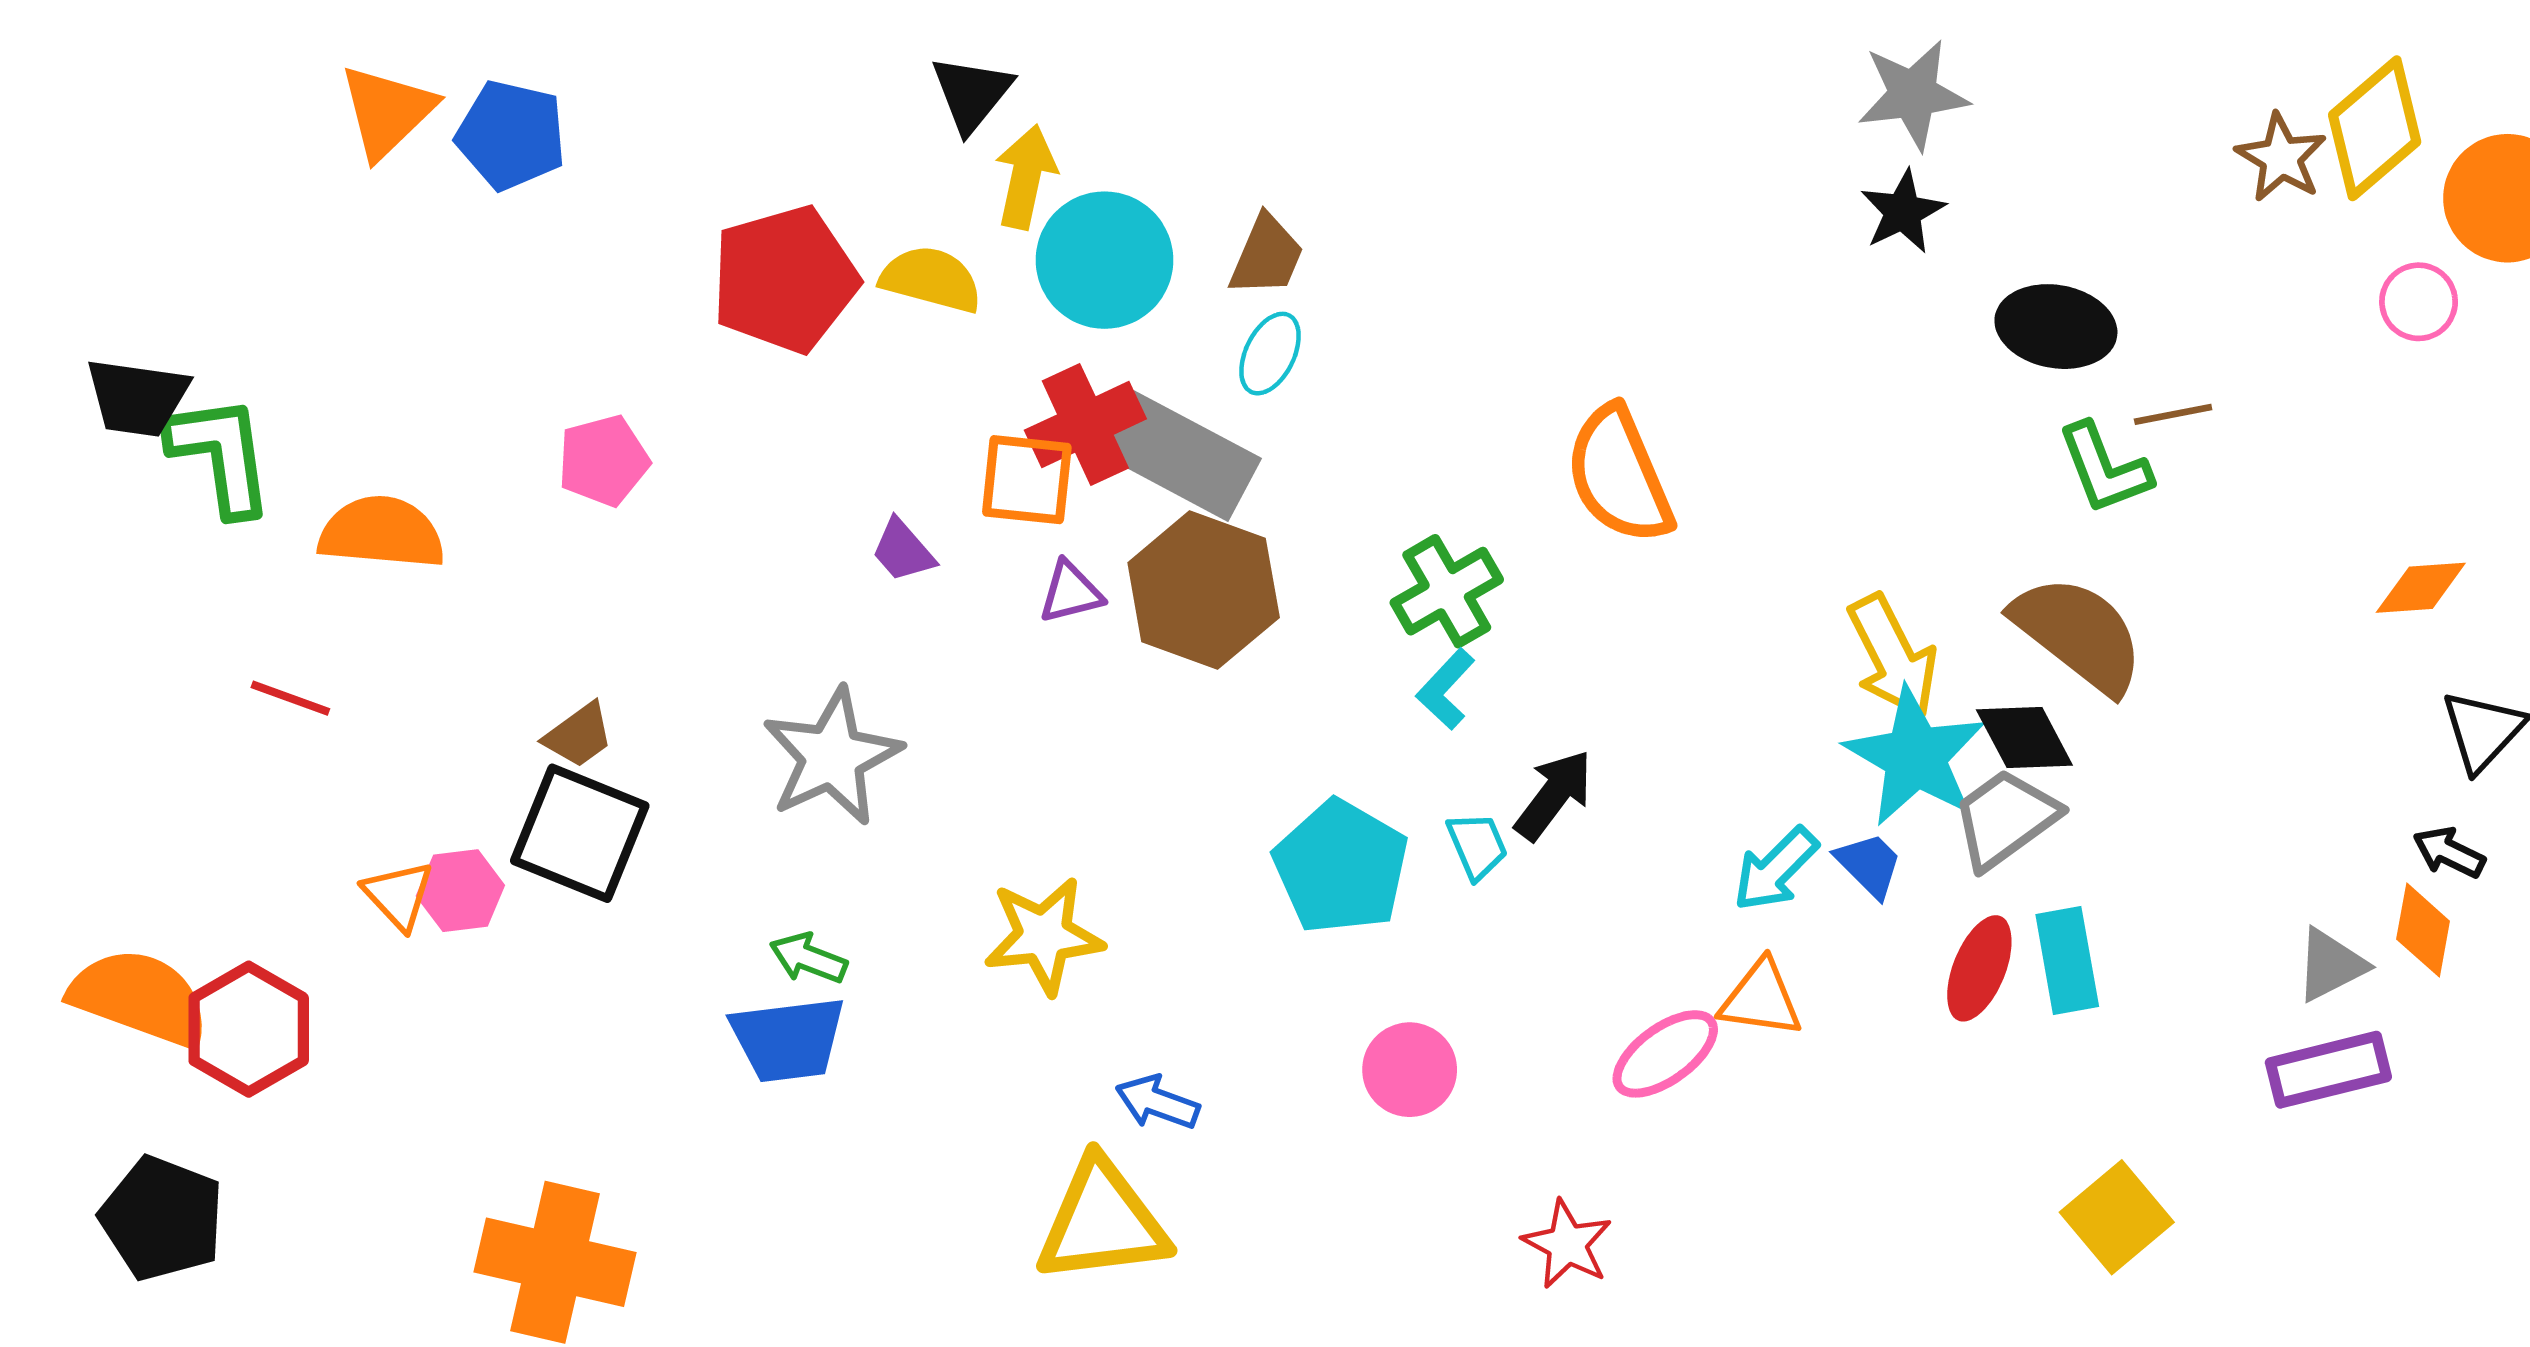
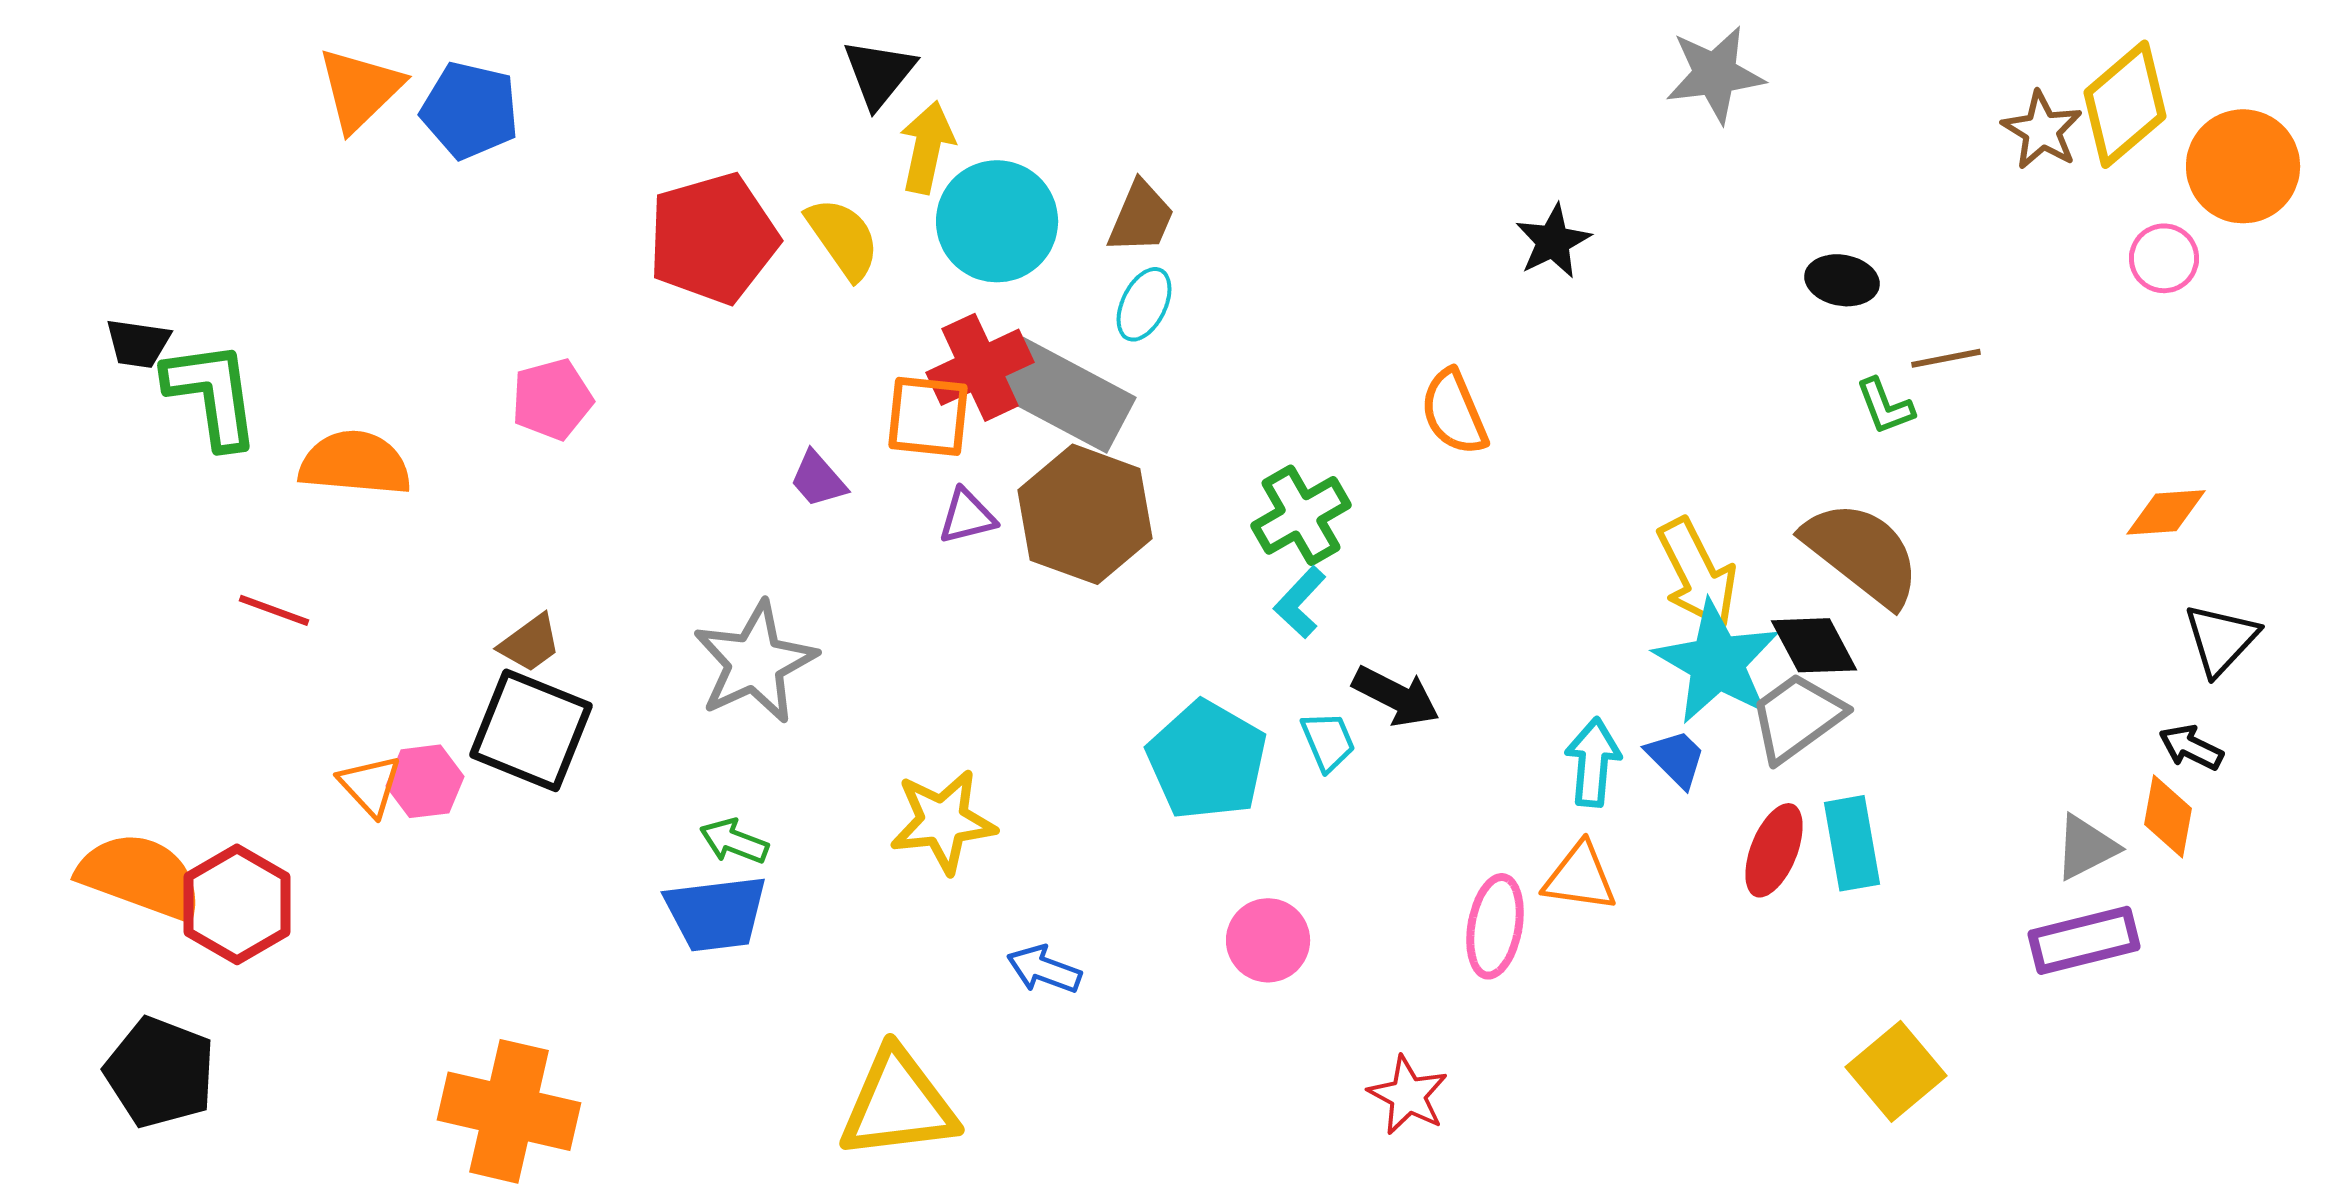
black star: (1903, 212) -> (1553, 241), moved
yellow semicircle: (931, 279) -> (843, 238), turned 40
black ellipse: (2056, 327) -> (1842, 280), size x0.7
black trapezoid: (137, 397) -> (138, 343), size x0.7
green L-shape: (2104, 468) -> (1885, 406), size x0.7
orange semicircle: (1619, 475) -> (1454, 412), size x0.7
black arrow: (1554, 795) -> (1396, 696), turned 80
cyan arrow: (1776, 869) -> (1593, 762), turned 140
pink ellipse: (1665, 1054) -> (1495, 926), turned -44
yellow triangle: (1102, 1222) -> (898, 1104), moved

